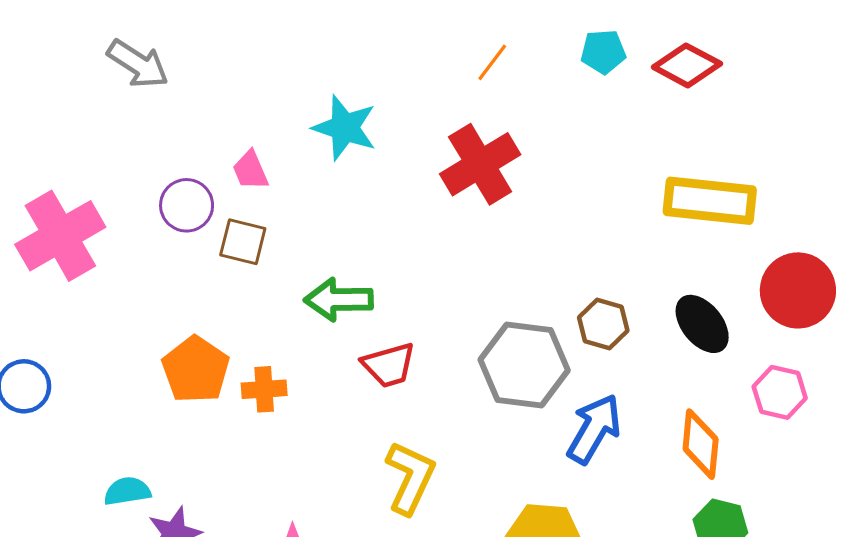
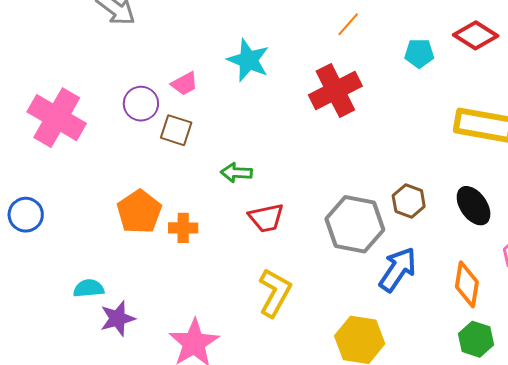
cyan pentagon: (603, 52) -> (419, 53), moved
pink trapezoid: (250, 170) -> (184, 84), turned -100
pink cross: (60, 236) -> (57, 118), turned -34
green arrow: (339, 300) -> (236, 173), size x0.7

